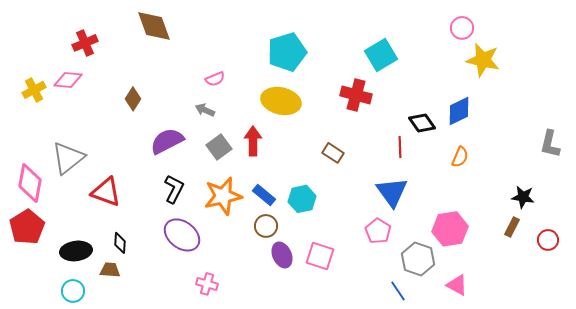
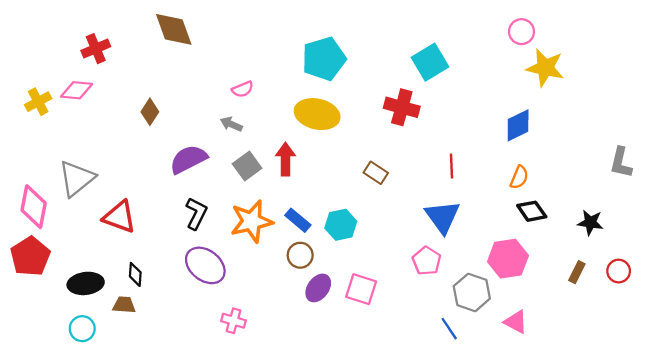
black diamond: (422, 123) -> (532, 211), moved
brown rectangle: (512, 227) -> (577, 272), moved
purple ellipse: (282, 255) -> (318, 288), turned 60

